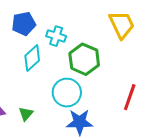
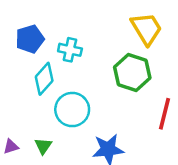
green hexagon: (84, 59) -> (132, 73), moved
cyan circle: (67, 93) -> (72, 110), moved

